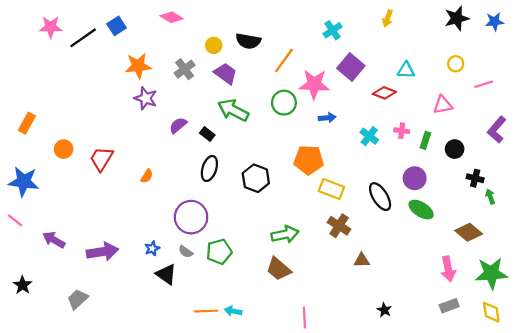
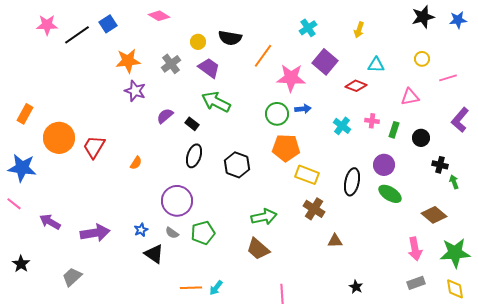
yellow arrow: (388, 18) -> (359, 30), moved
green circle: (284, 103) -> (277, 114), moved
orange circle: (64, 149) -> (59, 138), size x1.8
black ellipse: (380, 197) -> (352, 182), turned 44
cyan arrow: (233, 311) -> (216, 288), turned -63

